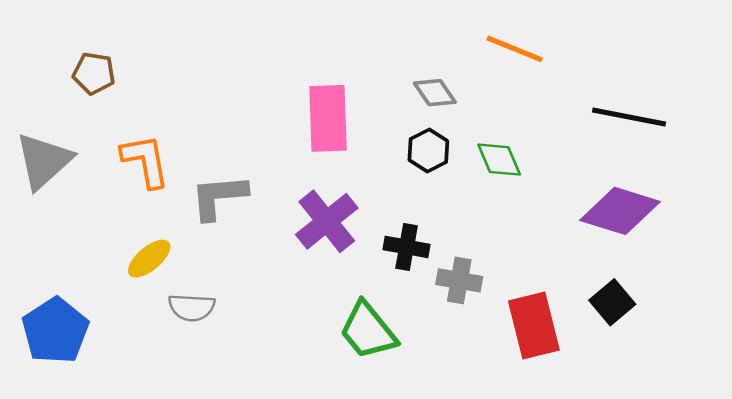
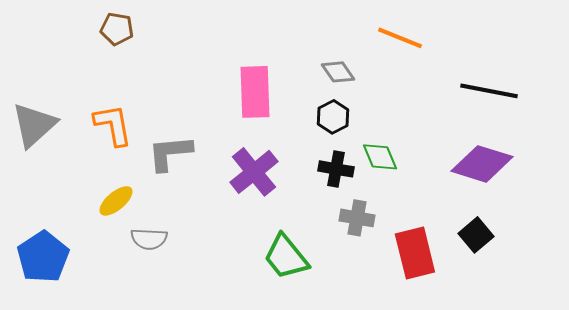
brown pentagon: (94, 73) -> (117, 29), moved
green diamond: (499, 160) -> (380, 157), moved
black cross: (407, 247) -> (336, 169), moved

